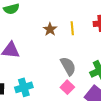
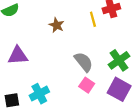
yellow line: (72, 28) -> (93, 19), moved

